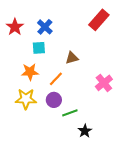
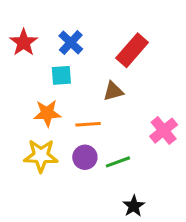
red rectangle: (99, 20) -> (132, 50), moved
orange line: (56, 79) -> (88, 124), turned 42
green line: (70, 113) -> (118, 162), moved

